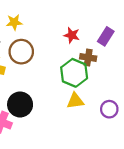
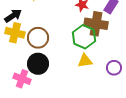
brown circle: (21, 52) -> (38, 38), moved
brown cross: (88, 58) -> (96, 24), size x1.6

